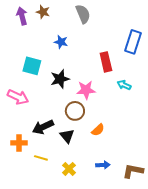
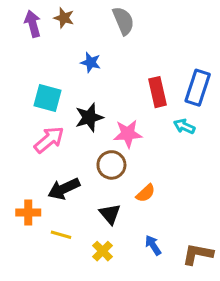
blue rectangle: (133, 42) -> (198, 88), moved
pink arrow: (18, 97) -> (49, 140), moved, turned -65
black triangle: (67, 136) -> (110, 214), moved
blue arrow: (103, 165) -> (153, 245), turned -120

